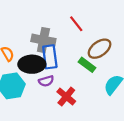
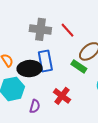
gray cross: (43, 40) -> (40, 29), moved
purple semicircle: (46, 81) -> (35, 106), moved, turned -56

